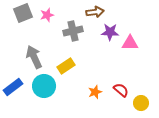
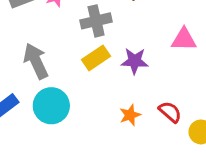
purple star: (110, 32) -> (135, 61), moved
yellow rectangle: (66, 66) -> (96, 58), moved

